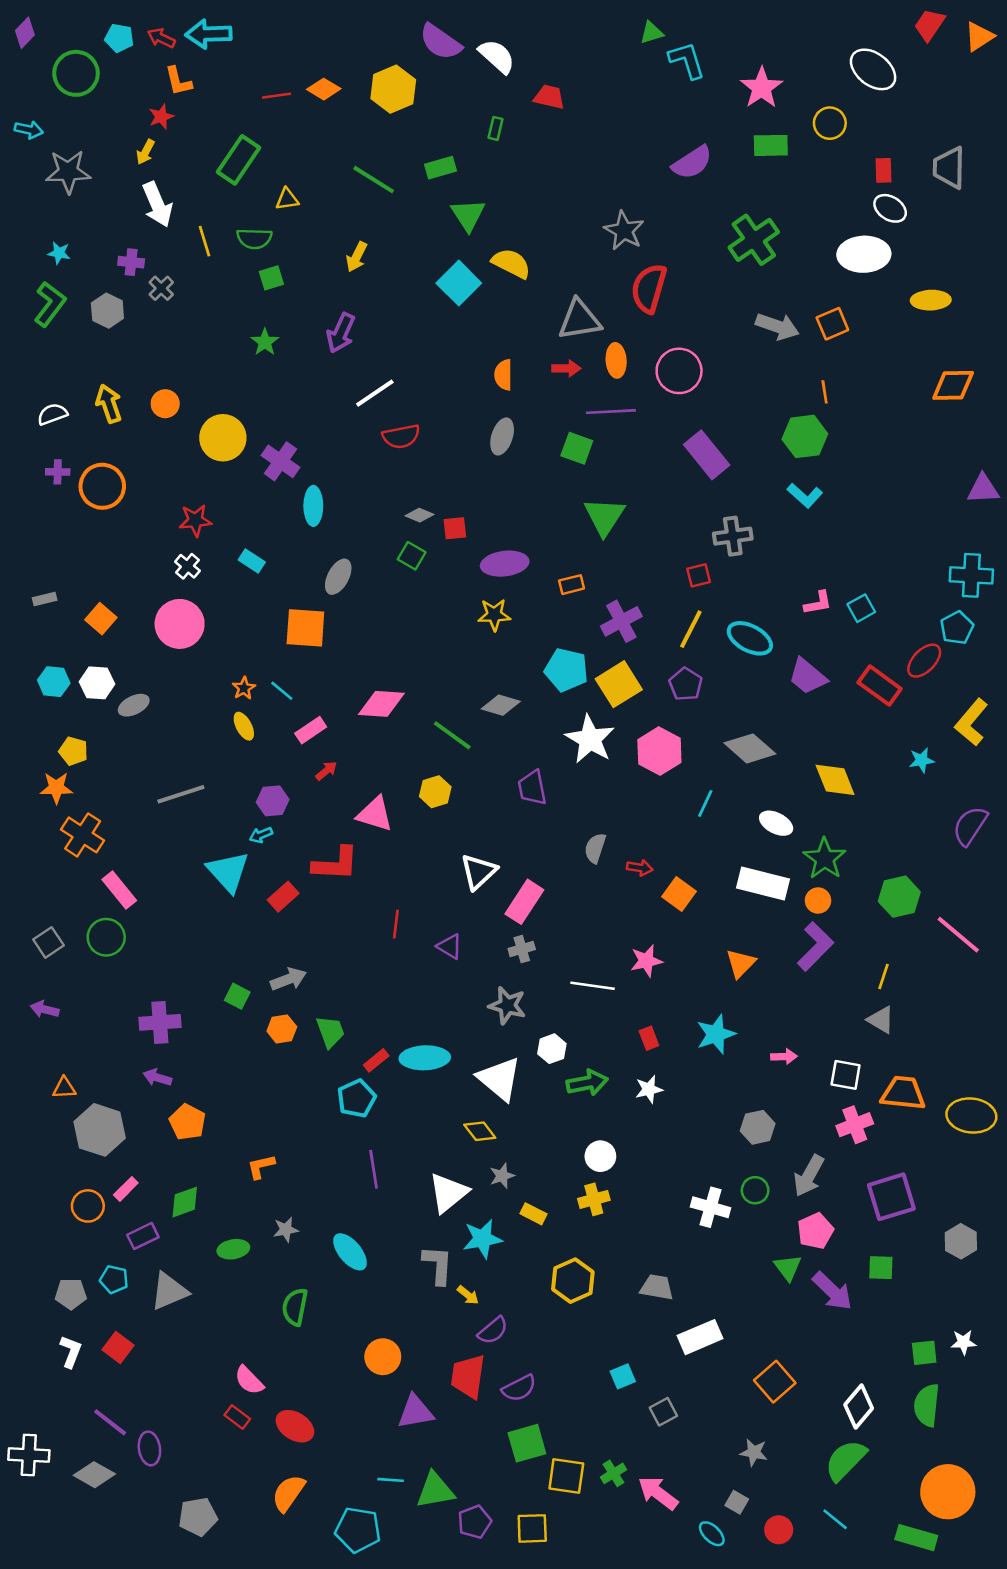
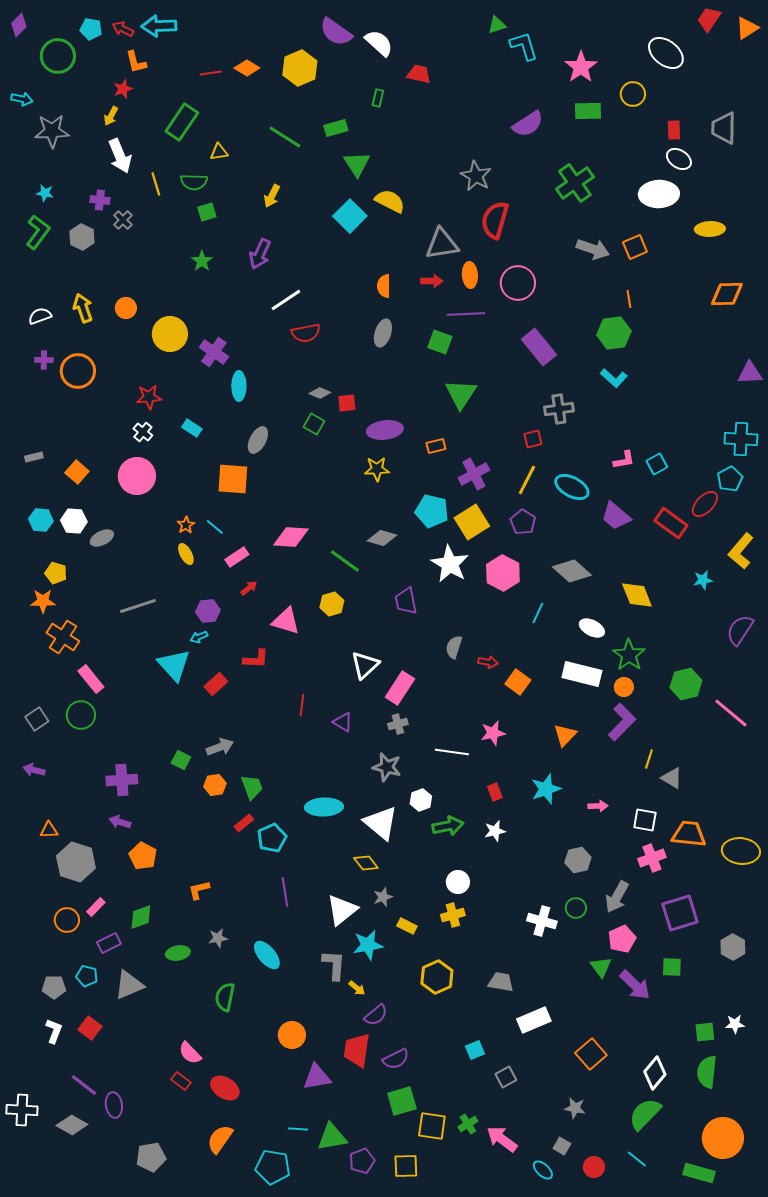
red L-shape: (336, 864) -> (256, 659), size x0.7
yellow line: (884, 977) -> (649, 759), moved
red rectangle: (376, 1060) -> (244, 823), moved

